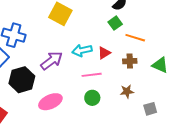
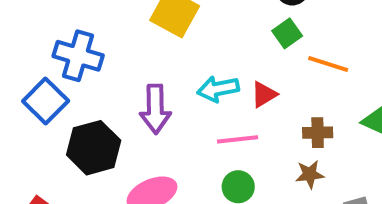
purple arrow: (52, 61) -> (155, 109), turned 125
brown cross: (130, 61) -> (318, 133), moved

